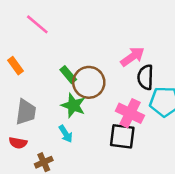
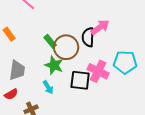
black semicircle: (145, 77) -> (88, 37), moved
black square: (122, 136) -> (80, 80), moved
red semicircle: (18, 143) -> (11, 94), turned -40

